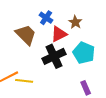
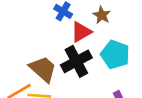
brown trapezoid: (26, 35) -> (43, 69), moved

